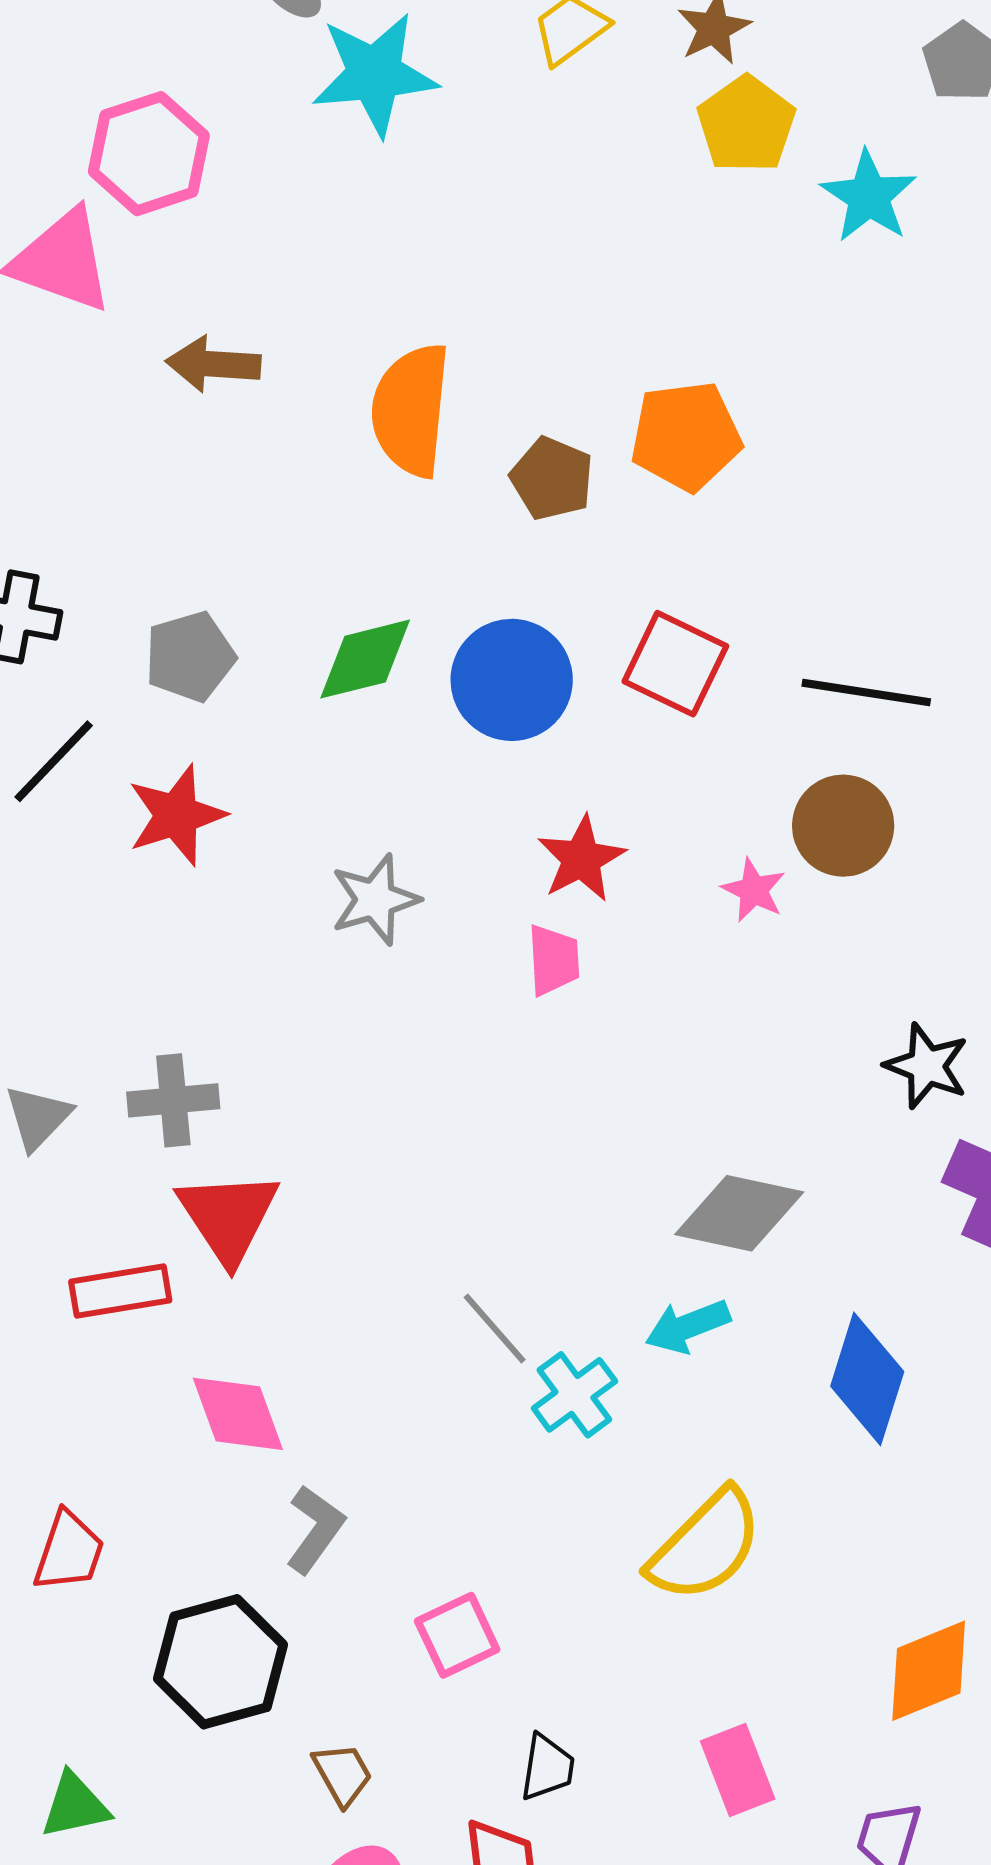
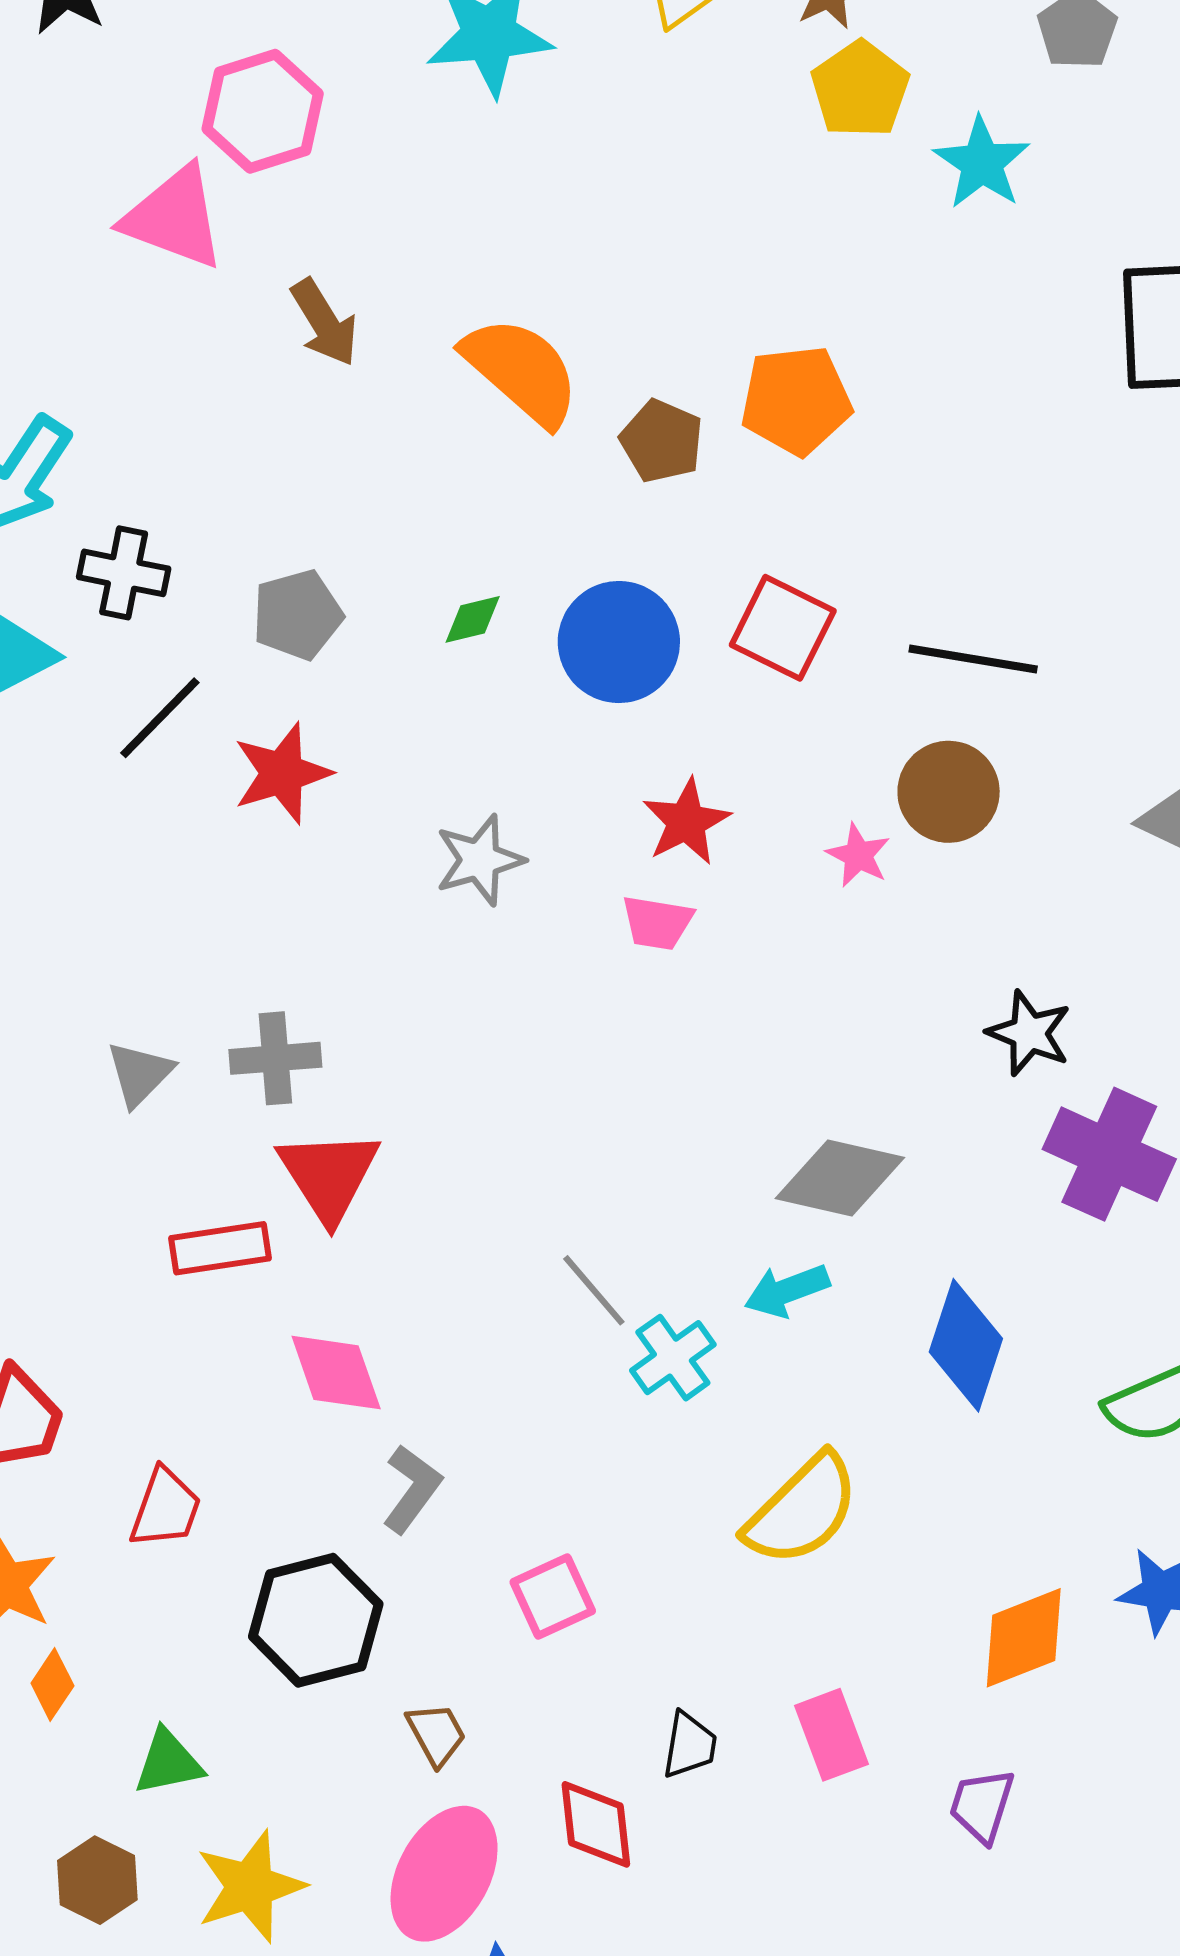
brown arrow: (213, 364) -> (324, 323), turned -126
orange semicircle: (411, 410) -> (521, 371), turned 125
green diamond: (365, 659) -> (473, 619), size x0.6
pink trapezoid: (554, 960) -> (657, 923), turned 102
black trapezoid: (547, 1767) -> (689, 1745), moved

